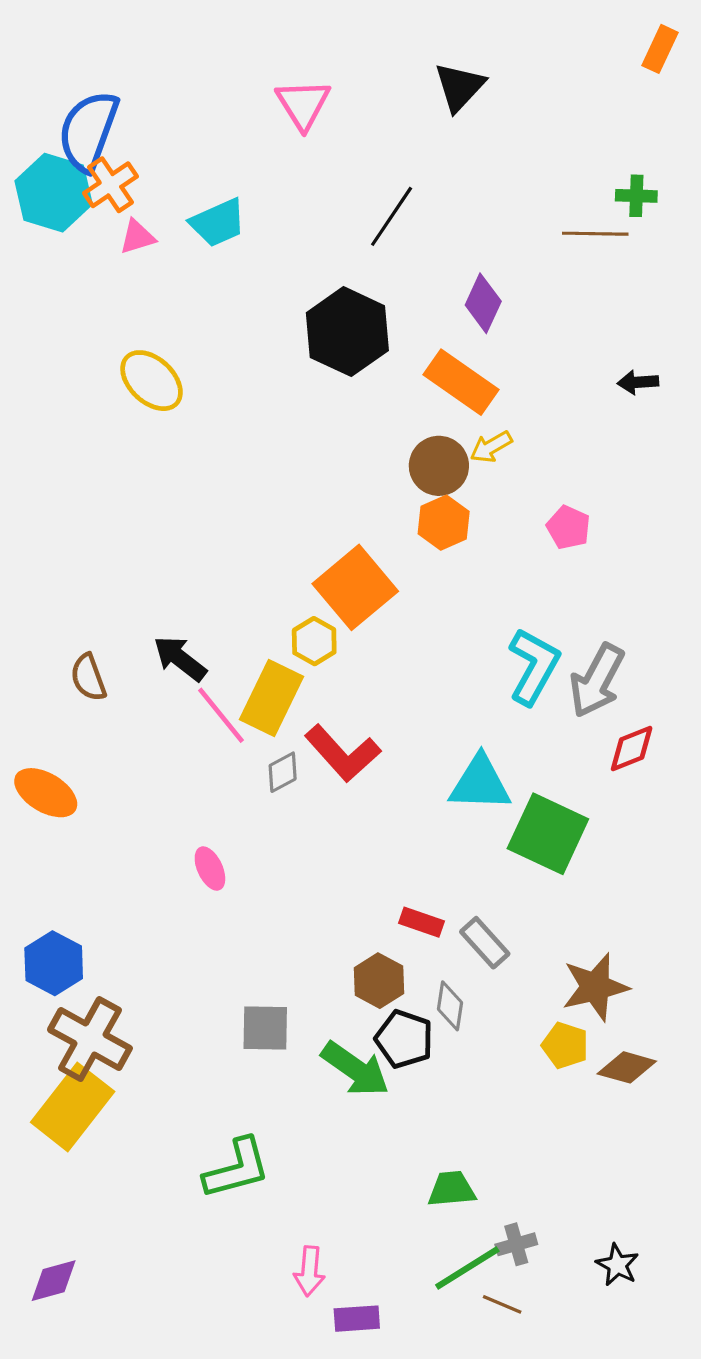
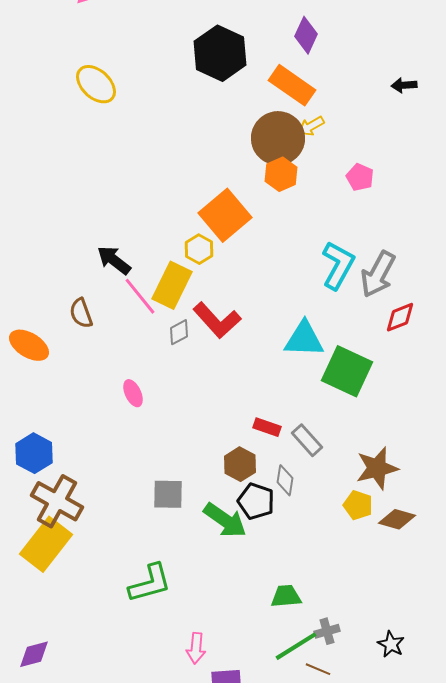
brown circle: (439, 466) -> (278, 138), size x1.4
brown semicircle: (88, 677) -> (81, 313), moved

